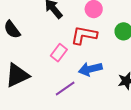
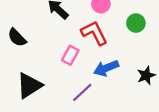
red L-shape: (84, 35) -> (94, 33), turned 60

